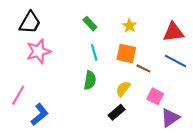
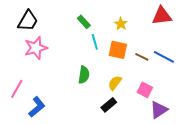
red triangle: (173, 32) -> (162, 16), moved
cyan line: (94, 52) -> (95, 42), moved
brown line: (143, 68) -> (142, 57), moved

